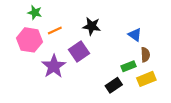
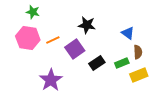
orange line: (55, 30) -> (53, 40), moved
purple star: (54, 66) -> (51, 80), moved
black rectangle: (114, 85) -> (97, 63), moved

